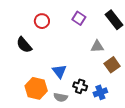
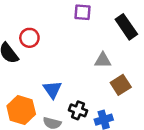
purple square: (79, 18) -> (83, 12), moved, turned -32
red circle: (42, 21) -> (29, 38), moved

